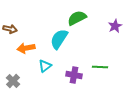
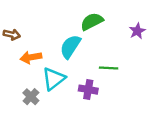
cyan triangle: (45, 66) -> (54, 79), size x1.5
green line: (100, 67) -> (109, 68), moved
gray cross: (13, 81) -> (31, 97), moved

